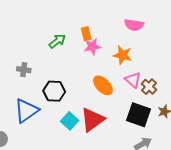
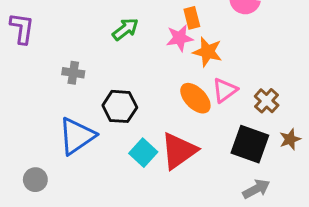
orange rectangle: (86, 34) -> (192, 18), moved
orange star: (122, 55) -> (207, 52), moved
pink triangle: (133, 80) -> (225, 90), moved, turned 42

